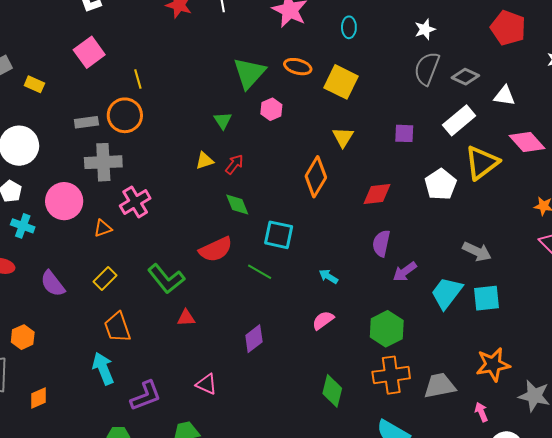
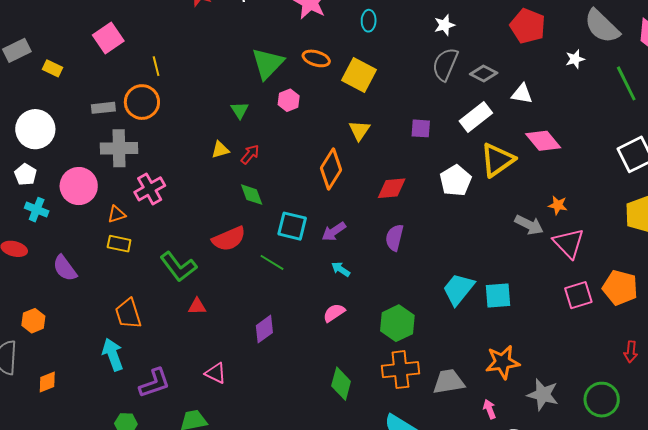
gray arrow: (477, 252) -> (529, 225), moved
purple arrow: (405, 272) -> (334, 232), moved
yellow rectangle: (105, 278) -> (119, 244), moved, turned 55

